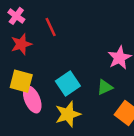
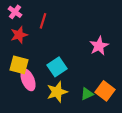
red line: (51, 27) -> (43, 21), turned 42
green triangle: (105, 87) -> (87, 94), moved

